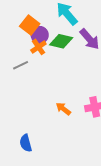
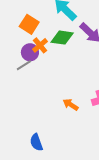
purple circle: (40, 35) -> (30, 52), moved

